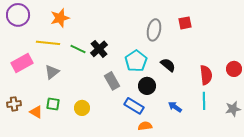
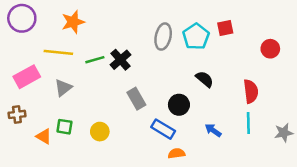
gray ellipse: (154, 30) -> (163, 37), moved
green line: (78, 49) -> (95, 60), turned -42
cyan pentagon: (136, 61) -> (196, 37), moved
red circle: (234, 69) -> (270, 49), moved
brown cross: (14, 104) -> (17, 114), moved

